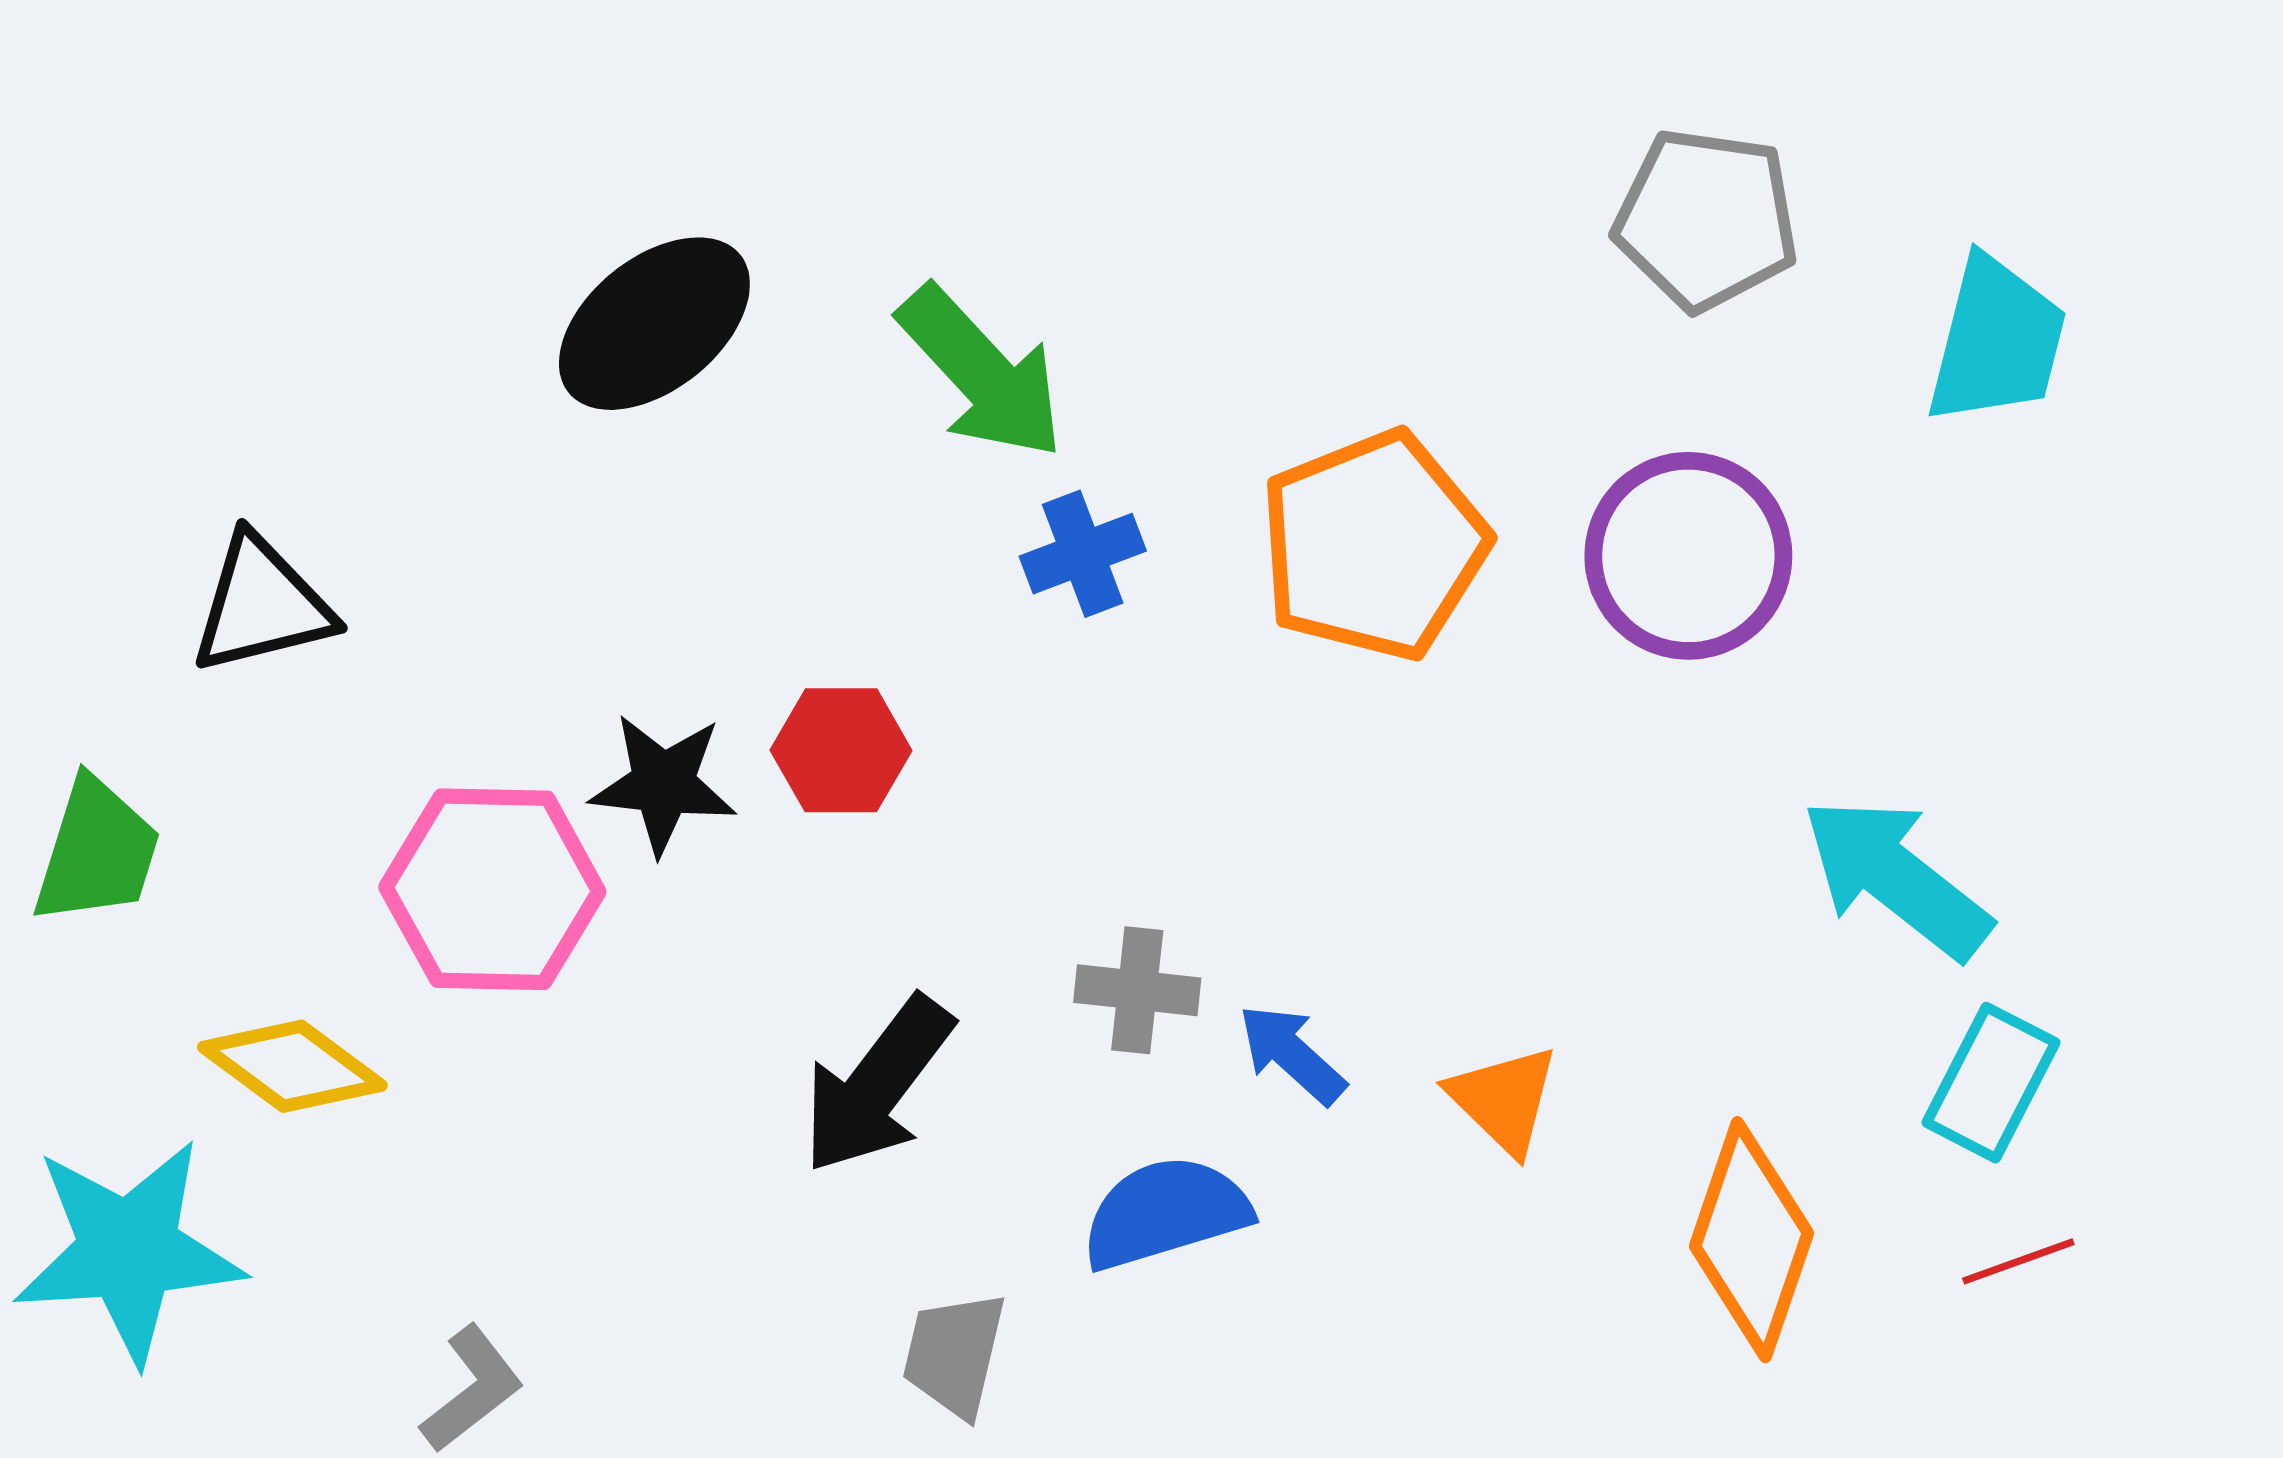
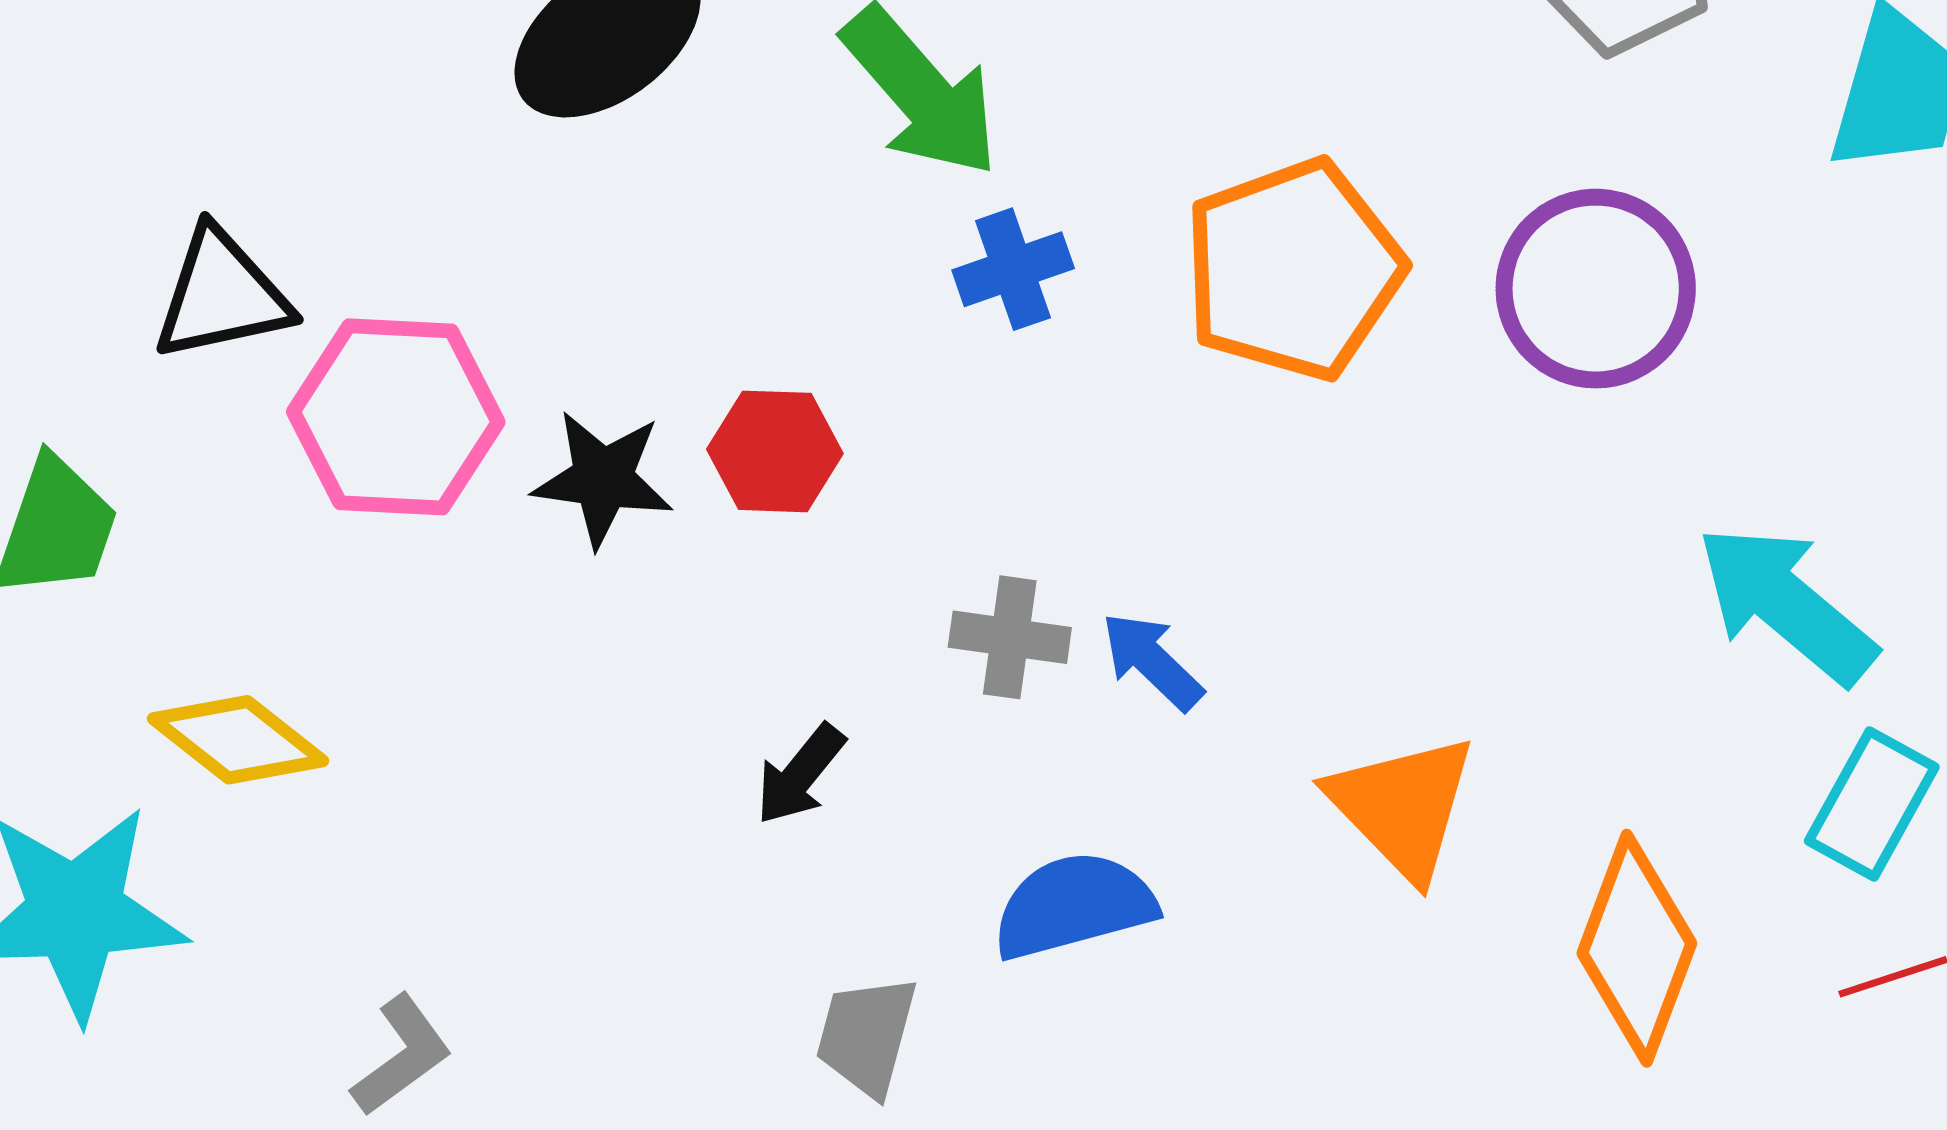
pink hexagon: (492, 889) -> (396, 417), moved
gray cross: (1137, 990) -> (1010, 637), moved
blue arrow: (1292, 1054) -> (1152, 661), moved
black arrow: (877, 1085) -> (800, 774), size x0.6
orange triangle: (1504, 1100) -> (1402, 806), size x1.4

